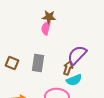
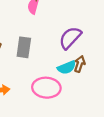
brown arrow: (68, 68) -> (80, 64), moved

